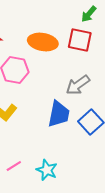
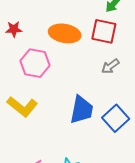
gray arrow: (78, 85) -> (110, 66), moved, size x0.7

